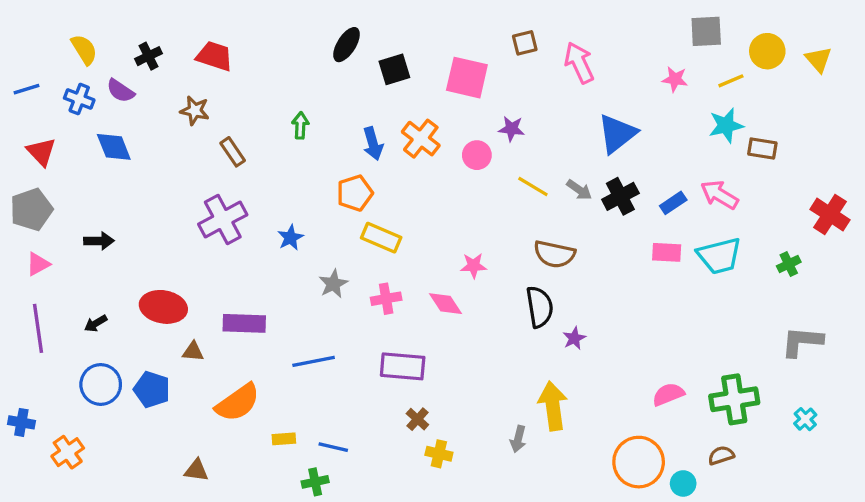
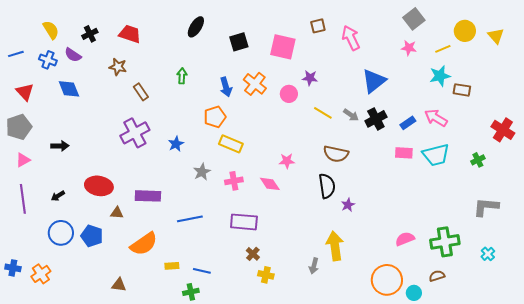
gray square: (706, 31) -> (414, 19), moved, turned -35
black ellipse: (347, 45) -> (196, 27), moved
blue cross: (21, 422) -> (13, 268), moved

